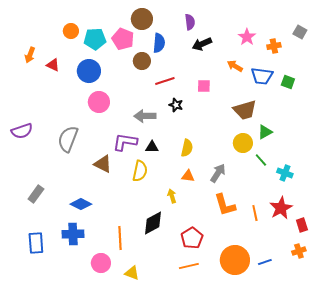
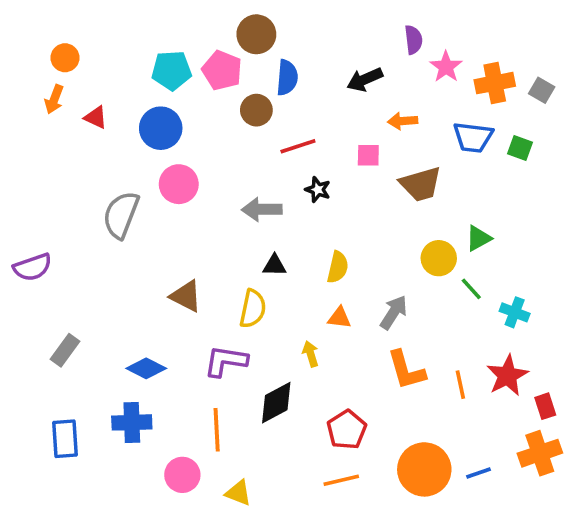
purple semicircle: (190, 22) -> (413, 40), moved
orange circle: (71, 31) -> (65, 58), moved
gray square: (300, 32) -> (542, 90), moved
orange cross: (274, 46) -> (495, 83), size x1.5
orange arrow: (235, 66) -> (403, 121), moved, turned -35
brown trapezoid: (245, 110) -> (421, 184), moved
purple semicircle: (22, 131) -> (32, 267), moved
gray semicircle: (68, 139) -> (121, 215), moved
purple L-shape: (125, 142) -> (226, 361), moved
orange cross: (299, 251) -> (540, 453), size x1.6

